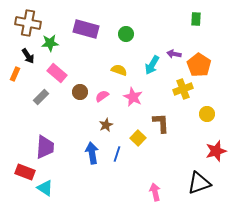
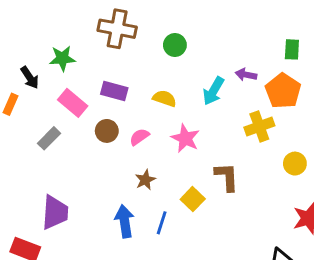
green rectangle: (196, 19) -> (292, 49), moved
brown cross: (28, 23) -> (117, 29), moved
purple rectangle: (86, 29) -> (114, 91), moved, size x0.7

